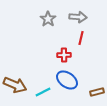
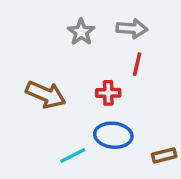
blue ellipse: (67, 80) -> (113, 135), turned -30
brown arrow: (15, 85) -> (46, 95), moved

